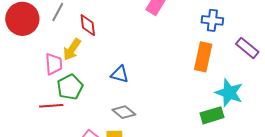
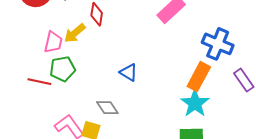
blue cross: (212, 20) -> (218, 44), size x1.4
blue triangle: (120, 74) -> (129, 72), moved
cyan star: (229, 93) -> (195, 103), moved

